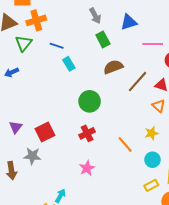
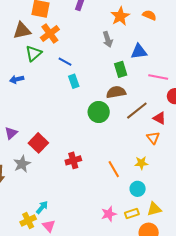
orange cross: (36, 20) -> (50, 34), turned -30
green rectangle: (103, 39) -> (121, 69), moved
green circle: (90, 101) -> (99, 112), moved
red square: (45, 132) -> (38, 143), turned -30
red cross: (87, 133) -> (73, 160), moved
gray star: (32, 156) -> (22, 164), turned 30
pink star: (87, 168) -> (109, 214), moved

